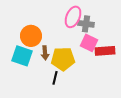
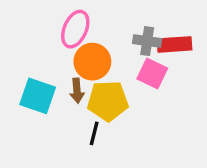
pink ellipse: (73, 17) -> (75, 29), moved
orange circle: (31, 36) -> (92, 62), moved
red rectangle: (105, 51) -> (175, 44), moved

